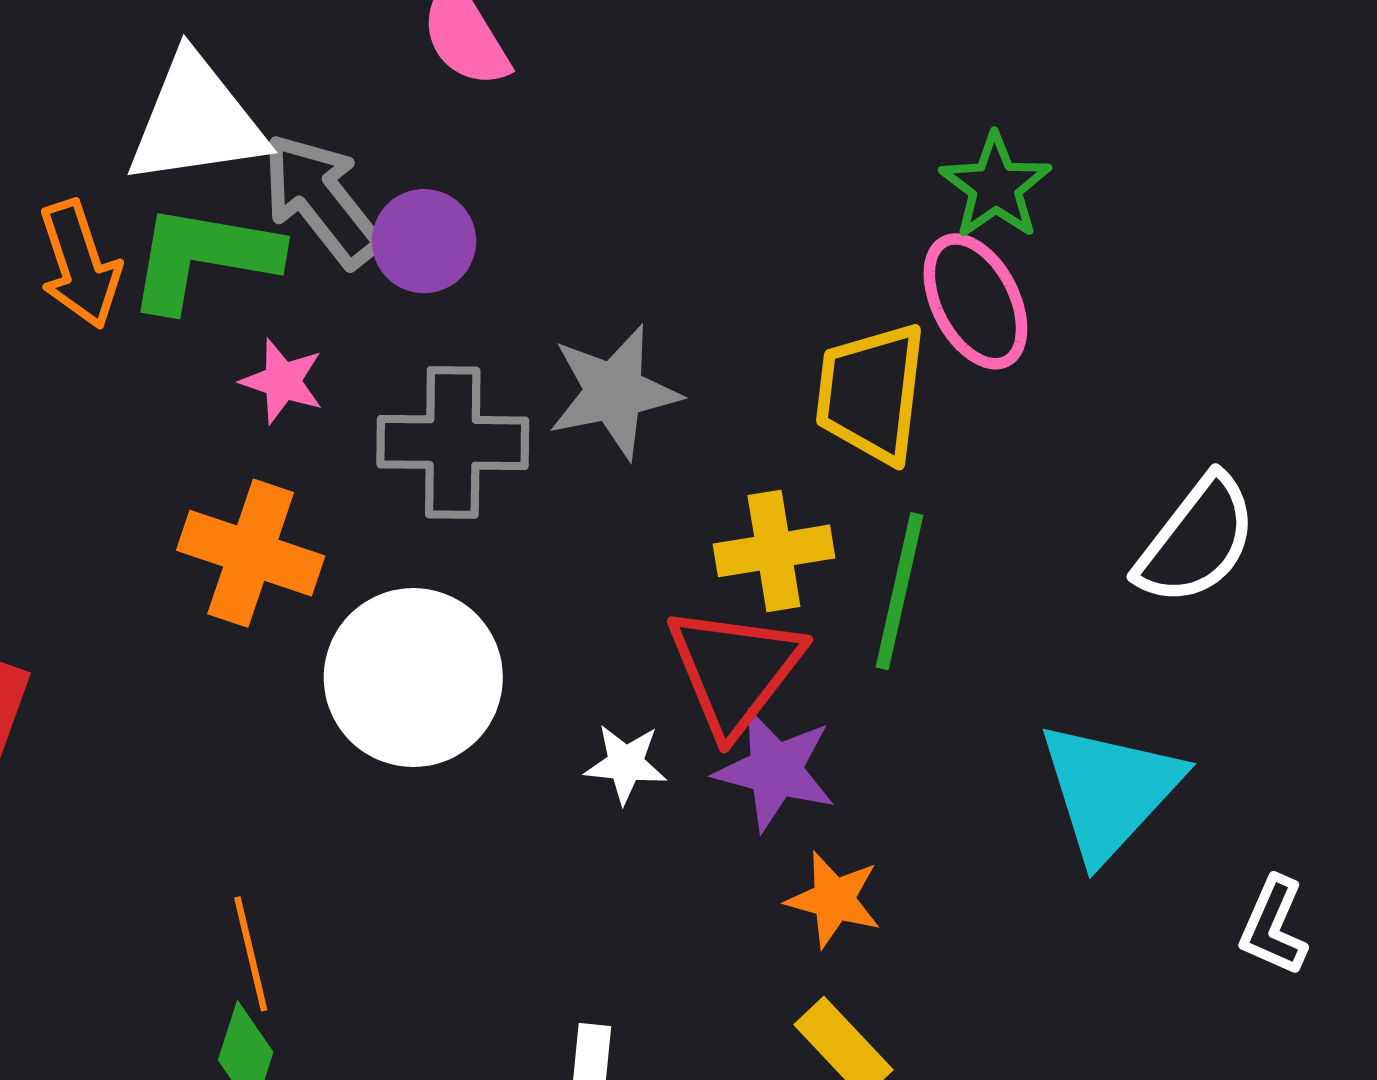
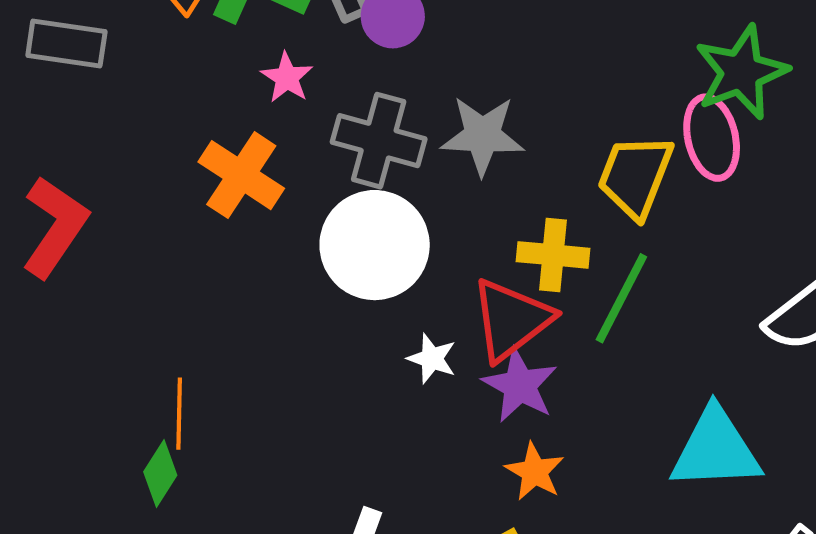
green star: (995, 186) -> (741, 72), size x1.4
white circle: (413, 678) -> (375, 245), moved
cyan triangle: (1110, 790) -> (716, 449), turned 30

